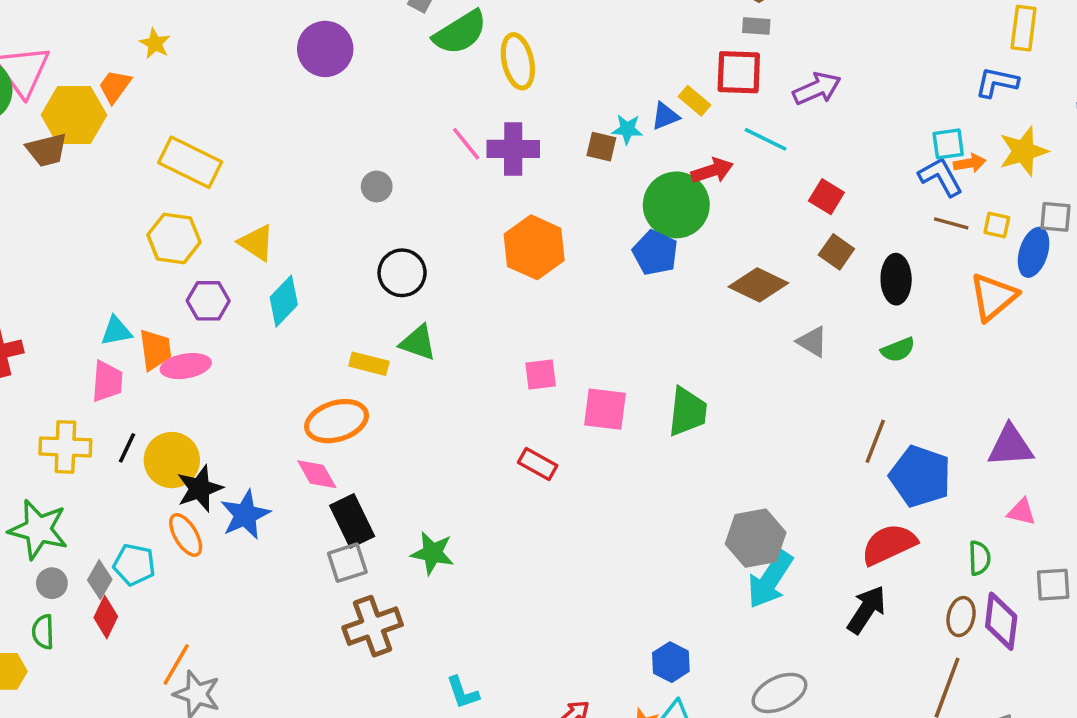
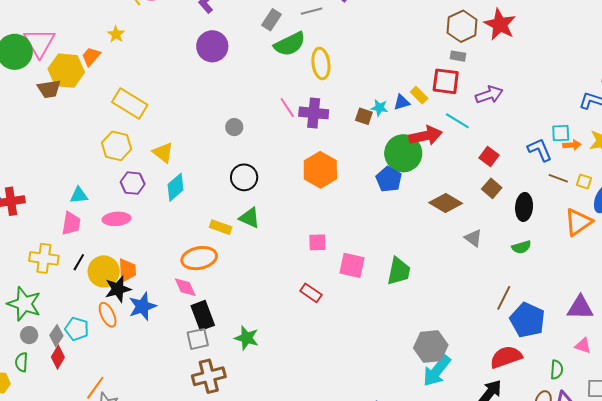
red arrow: (712, 171) -> (425, 136), size x1.4
blue L-shape: (941, 177) -> (540, 150), moved
orange trapezoid: (155, 350) -> (127, 270), moved

